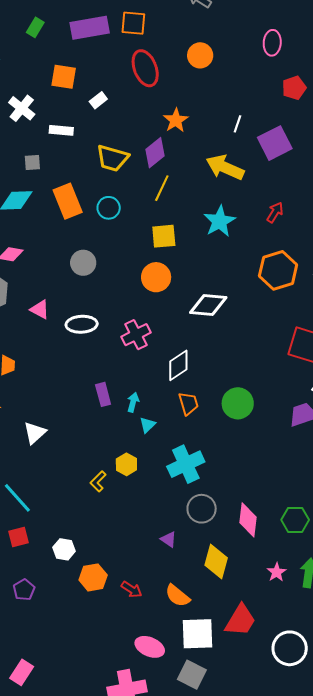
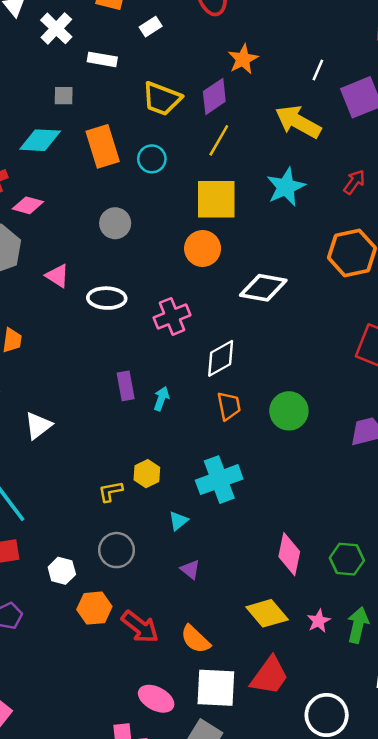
yellow square: (164, 236) -> (216, 199), size x1.4
cyan triangle: (147, 425) -> (178, 521), moved
yellow L-shape: (98, 481) -> (110, 491), turned 30
gray circle: (202, 509) -> (117, 550), moved
yellow diamond: (216, 561) -> (267, 613), moved, turned -60
red arrow: (132, 589) -> (140, 627), size x1.5

